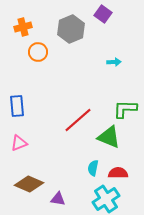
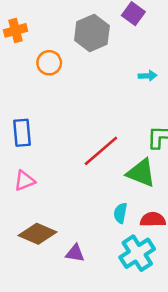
orange cross: (23, 27) -> (15, 30), moved

